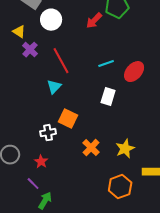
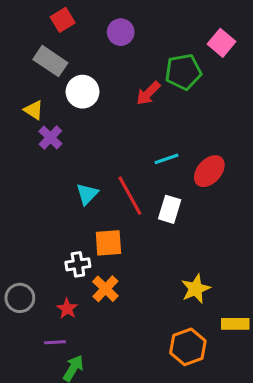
red line: (61, 61) -> (130, 196), moved
orange square: (68, 119) -> (108, 243), turned -30
orange cross: (91, 148) -> (105, 289), moved
purple line: (33, 184) -> (55, 342), turned -48

